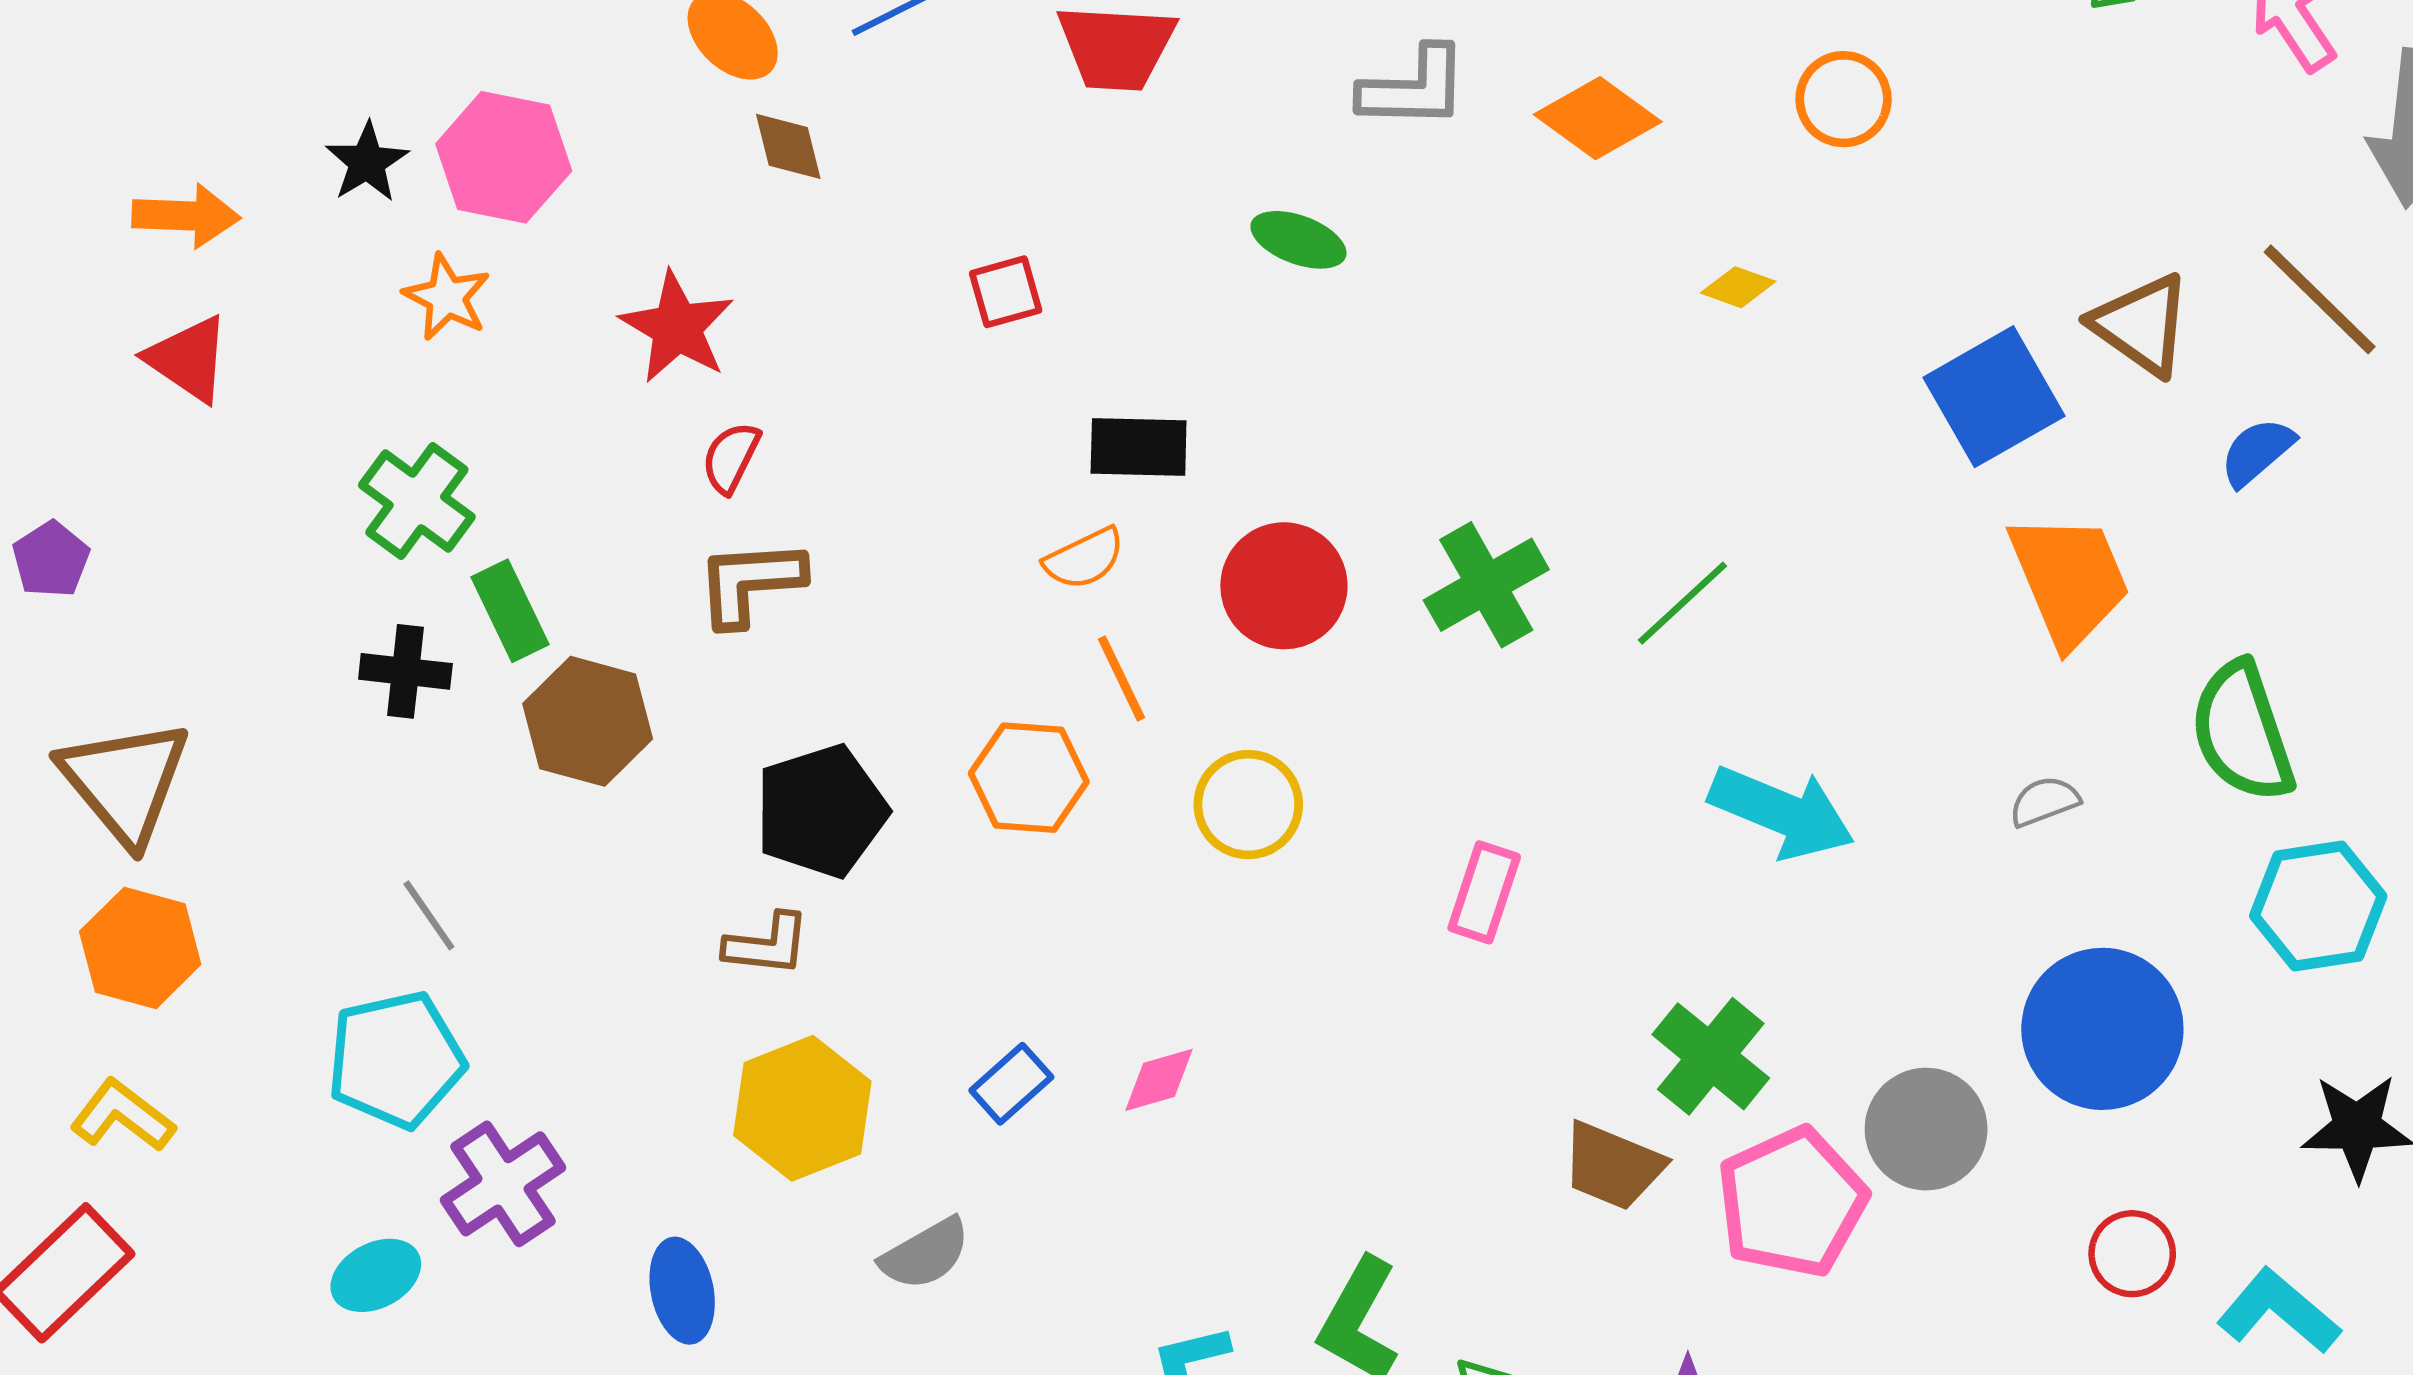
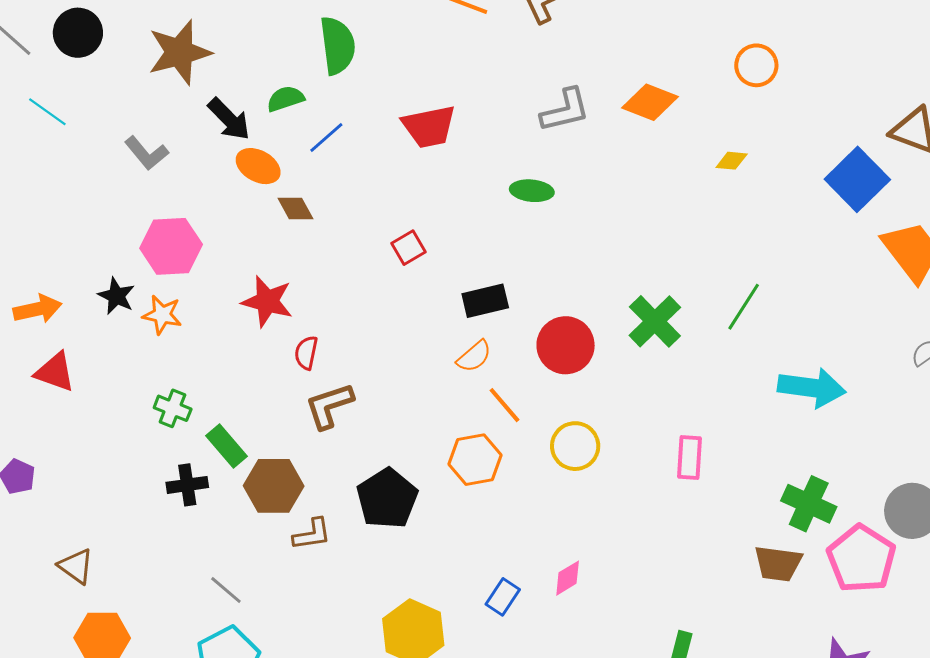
black star: (367, 162) -> (116, 296), moved
green cross: (417, 501) -> (173, 408), size x0.7
brown triangle: (125, 782) -> (76, 566), size x0.6
brown L-shape: (767, 945) -> (312, 534), moved

